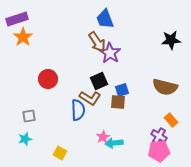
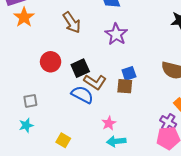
brown arrow: (97, 42) -> (72, 23), moved
black square: (99, 81) -> (80, 68), moved
blue semicircle: (78, 110) -> (82, 95), turned -60
cyan arrow: (114, 143) -> (116, 141), moved

